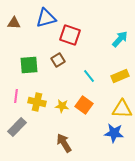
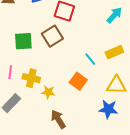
brown square: (58, 60) -> (52, 36), size x1.5
cyan line: (89, 76) -> (90, 59), moved
yellow star: (62, 106) -> (48, 92), moved

